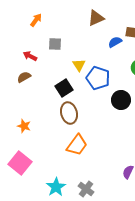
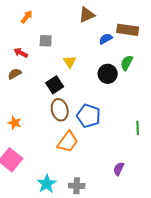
blue pentagon: (98, 78) -> (89, 116), moved
black circle: (121, 100) -> (108, 74), moved
gray cross: (86, 189) -> (77, 186), turned -35

